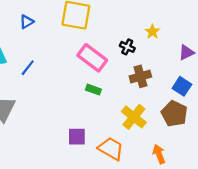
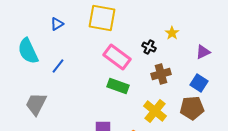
green rectangle: (93, 90) -> (118, 86), size x1.5
brown pentagon: (174, 114) -> (192, 108), turned -30

